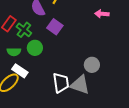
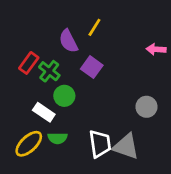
green semicircle: (14, 52) -> (58, 138), moved
gray circle: (92, 65) -> (146, 107), moved
white rectangle: (20, 71) -> (44, 112), moved

